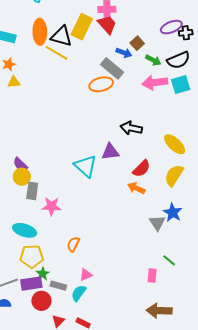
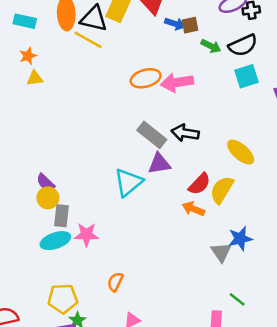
brown square: (137, 43) -> (190, 25), turned 32
blue arrow: (124, 53) -> (175, 24), moved
gray rectangle: (112, 68) -> (152, 135), moved
pink arrow: (155, 83) -> (177, 82), moved
cyan triangle: (85, 166) -> (128, 182), turned 40
yellow semicircle: (174, 175) -> (222, 190), moved
blue star: (173, 212) -> (240, 239), turned 30
cyan ellipse: (25, 230) -> (55, 241), moved, turned -35

